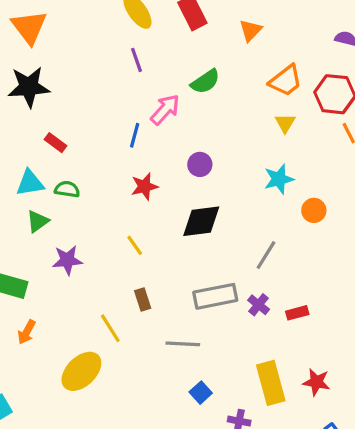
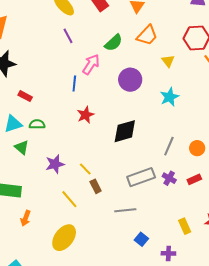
orange trapezoid: (286, 81) -> (147, 35), moved
purple circle: (200, 164) -> (130, 80), moved, size x1.5
orange circle: (314, 210) -> (197, 148), moved
green triangle: (38, 221) -> (22, 147), turned -35
yellow line: (135, 245) -> (85, 169), moved
purple star: (67, 260) -> (55, 164), moved
yellow line: (110, 328) -> (69, 199), moved
yellow rectangle: (271, 383) -> (185, 226), size x0.6

